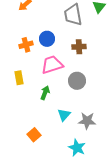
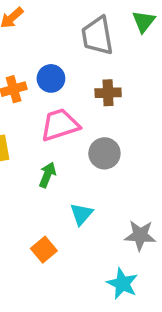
gray star: (87, 121) -> (140, 235), moved
orange square: (34, 135) -> (44, 250), moved
cyan star: (77, 148) -> (122, 284), moved

